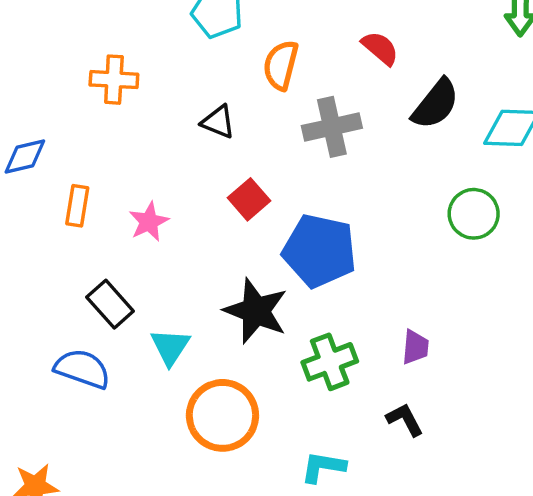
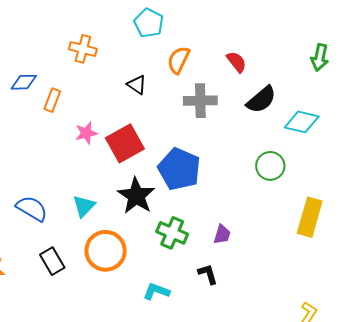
red square: (249, 199) -> (125, 143), moved, size x1.6
orange rectangle: (77, 206) -> (52, 100), moved
black rectangle: (110, 304) -> (52, 261), moved
green cross: (330, 362) -> (172, 233), turned 32

